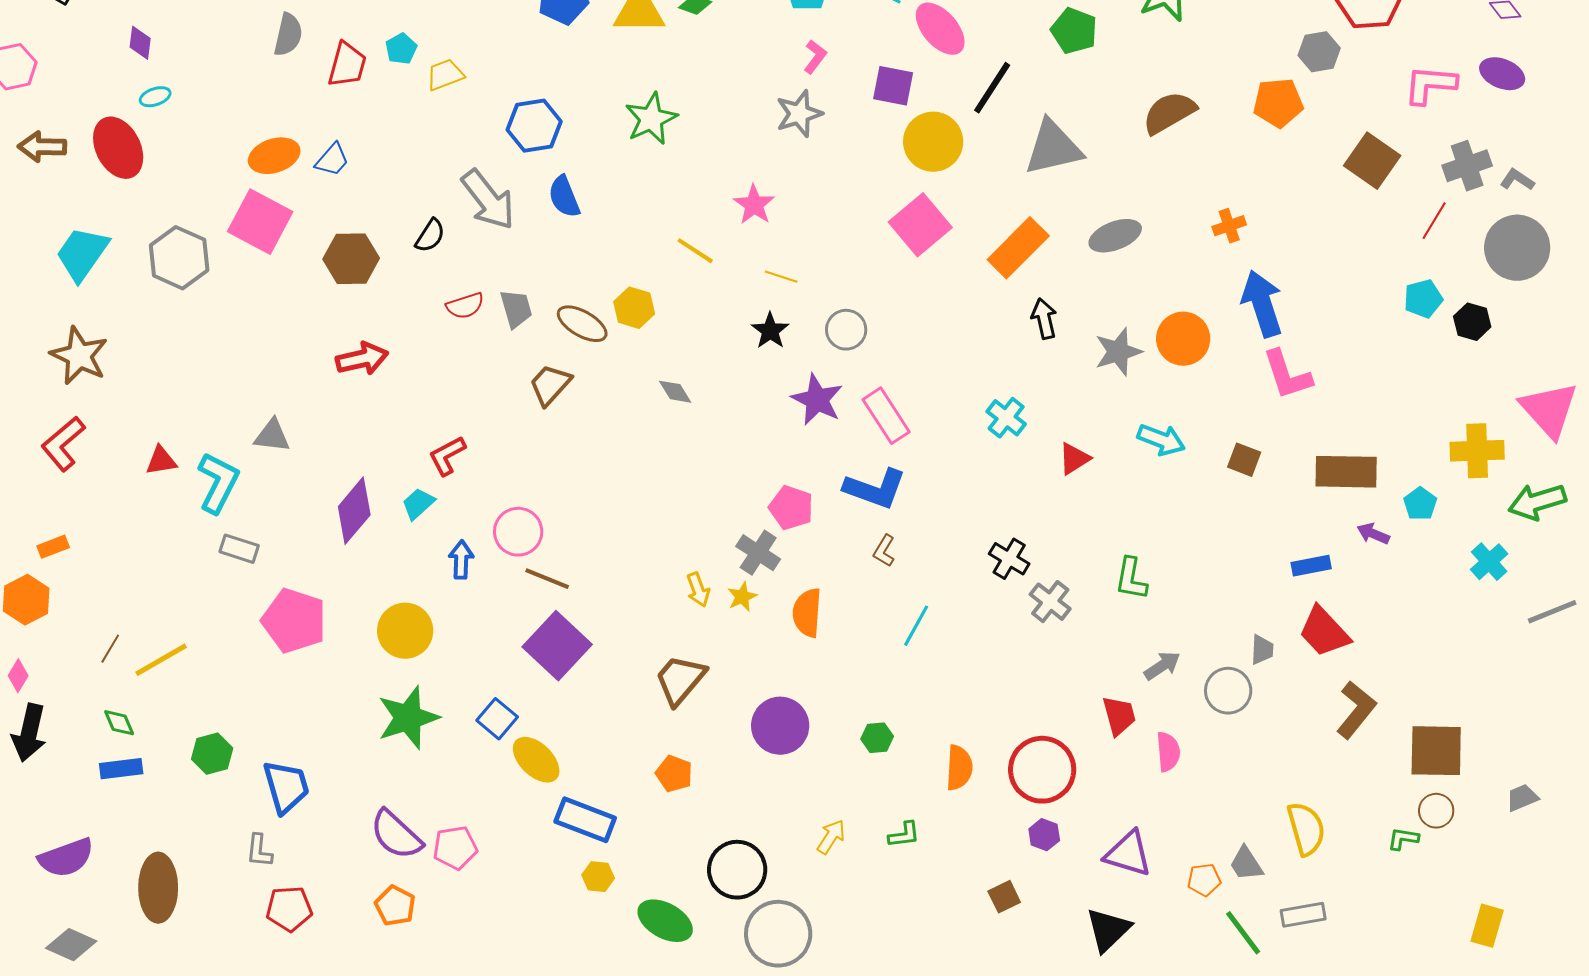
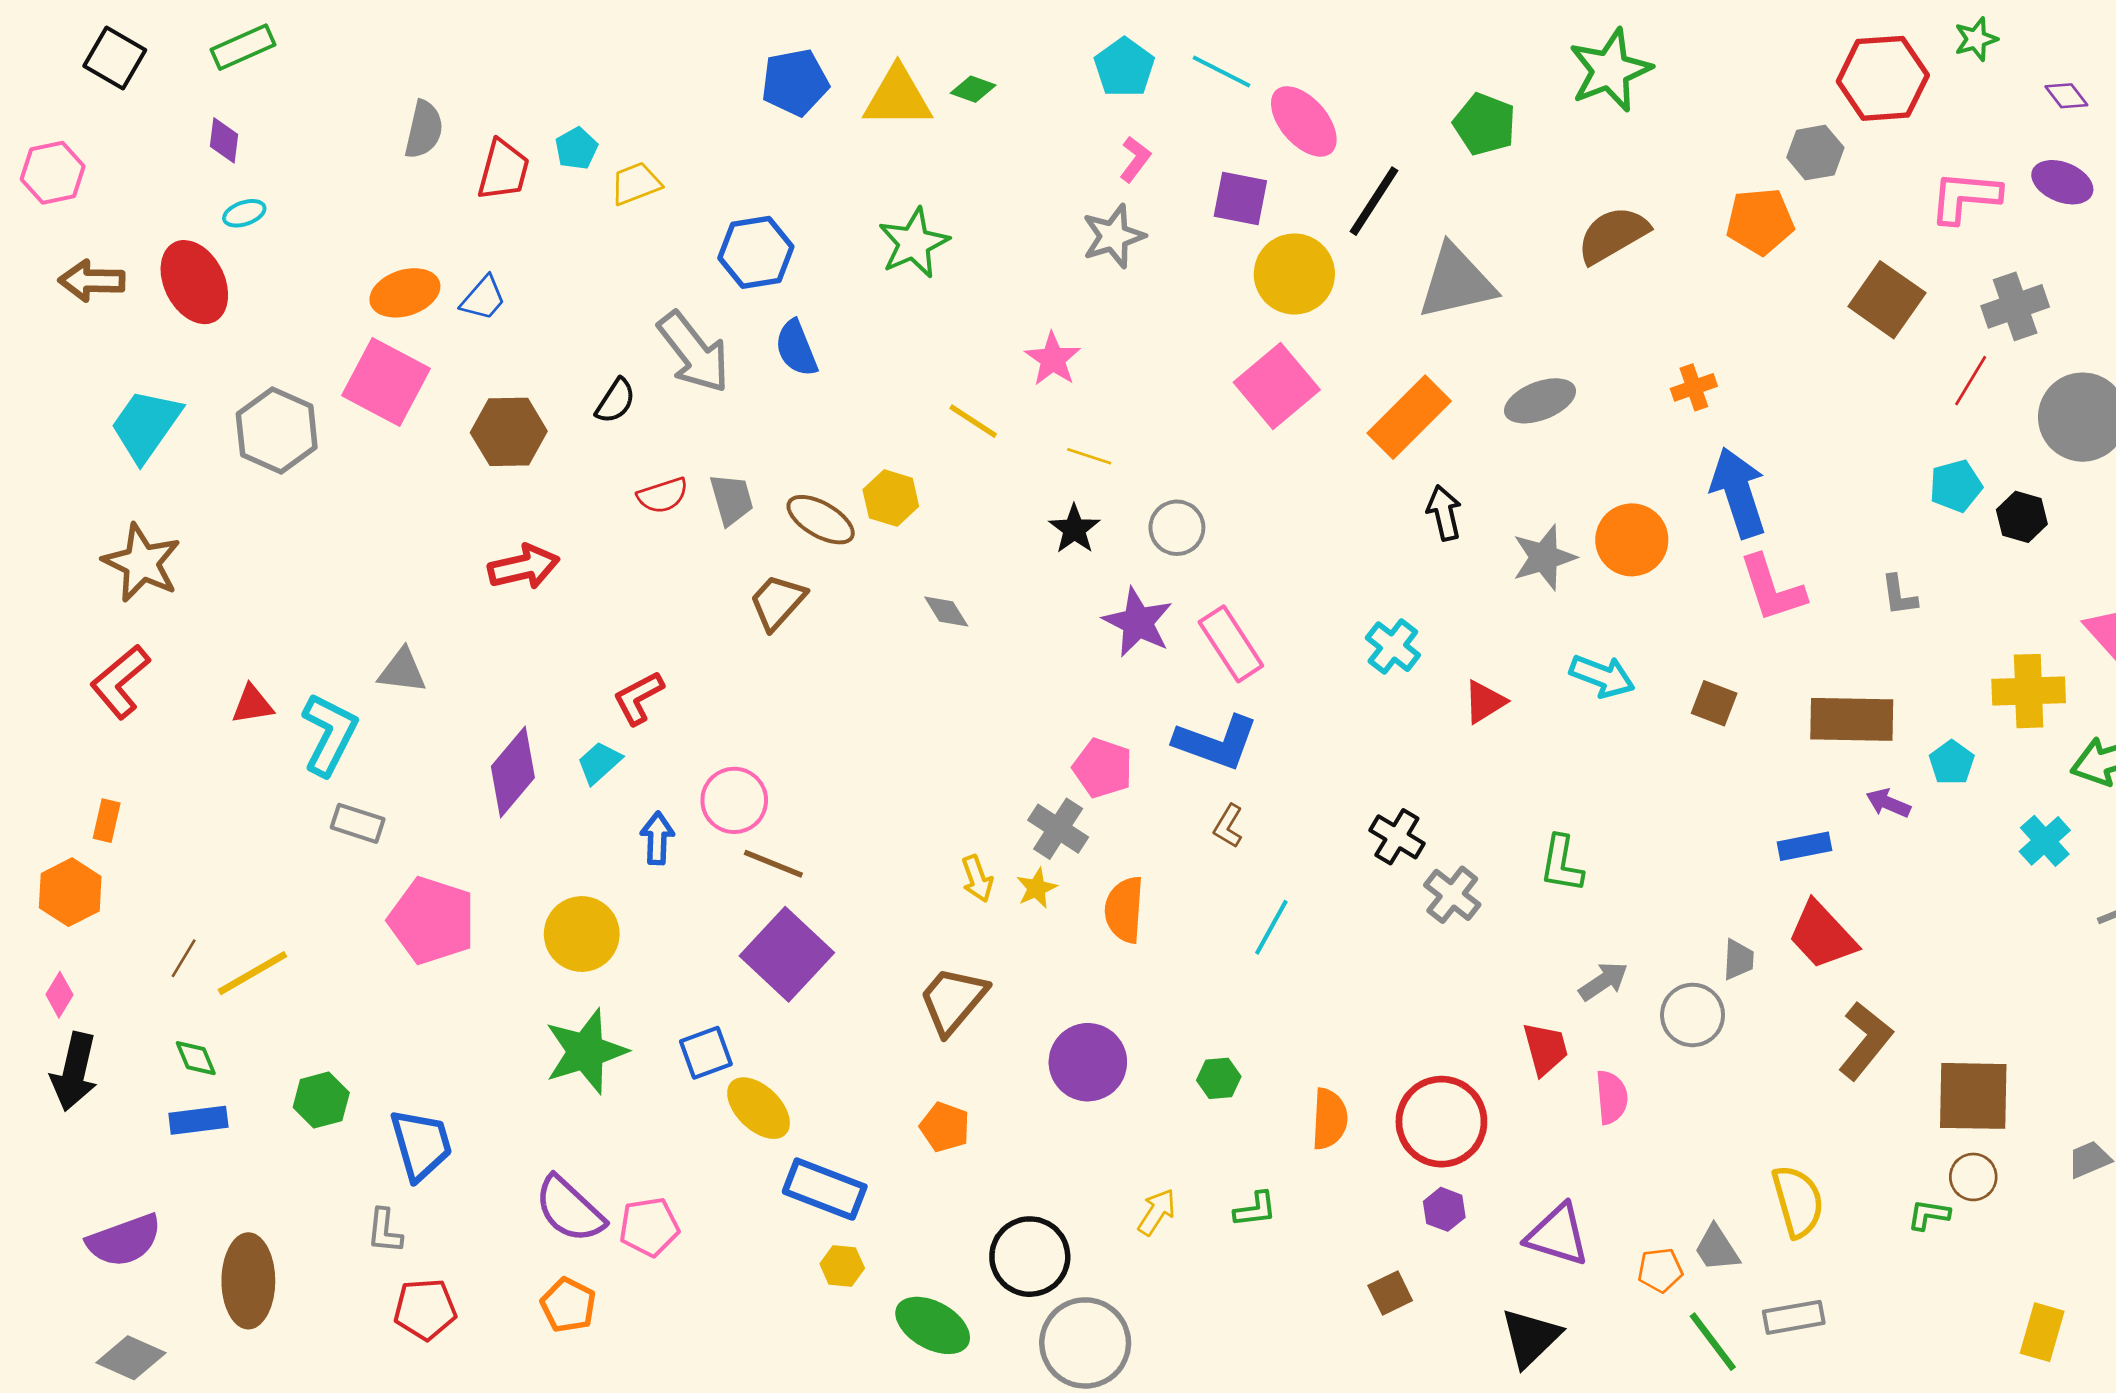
gray L-shape: (1517, 180) -> (1899, 595), moved, turned -132
orange rectangle: (53, 547) -> (107, 821), turned -56
blue square: (497, 719) -> (706, 1053), turned 30

